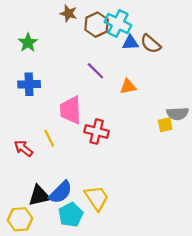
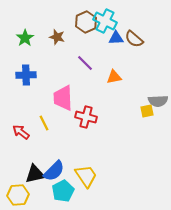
brown star: (68, 13) -> (57, 37), moved

